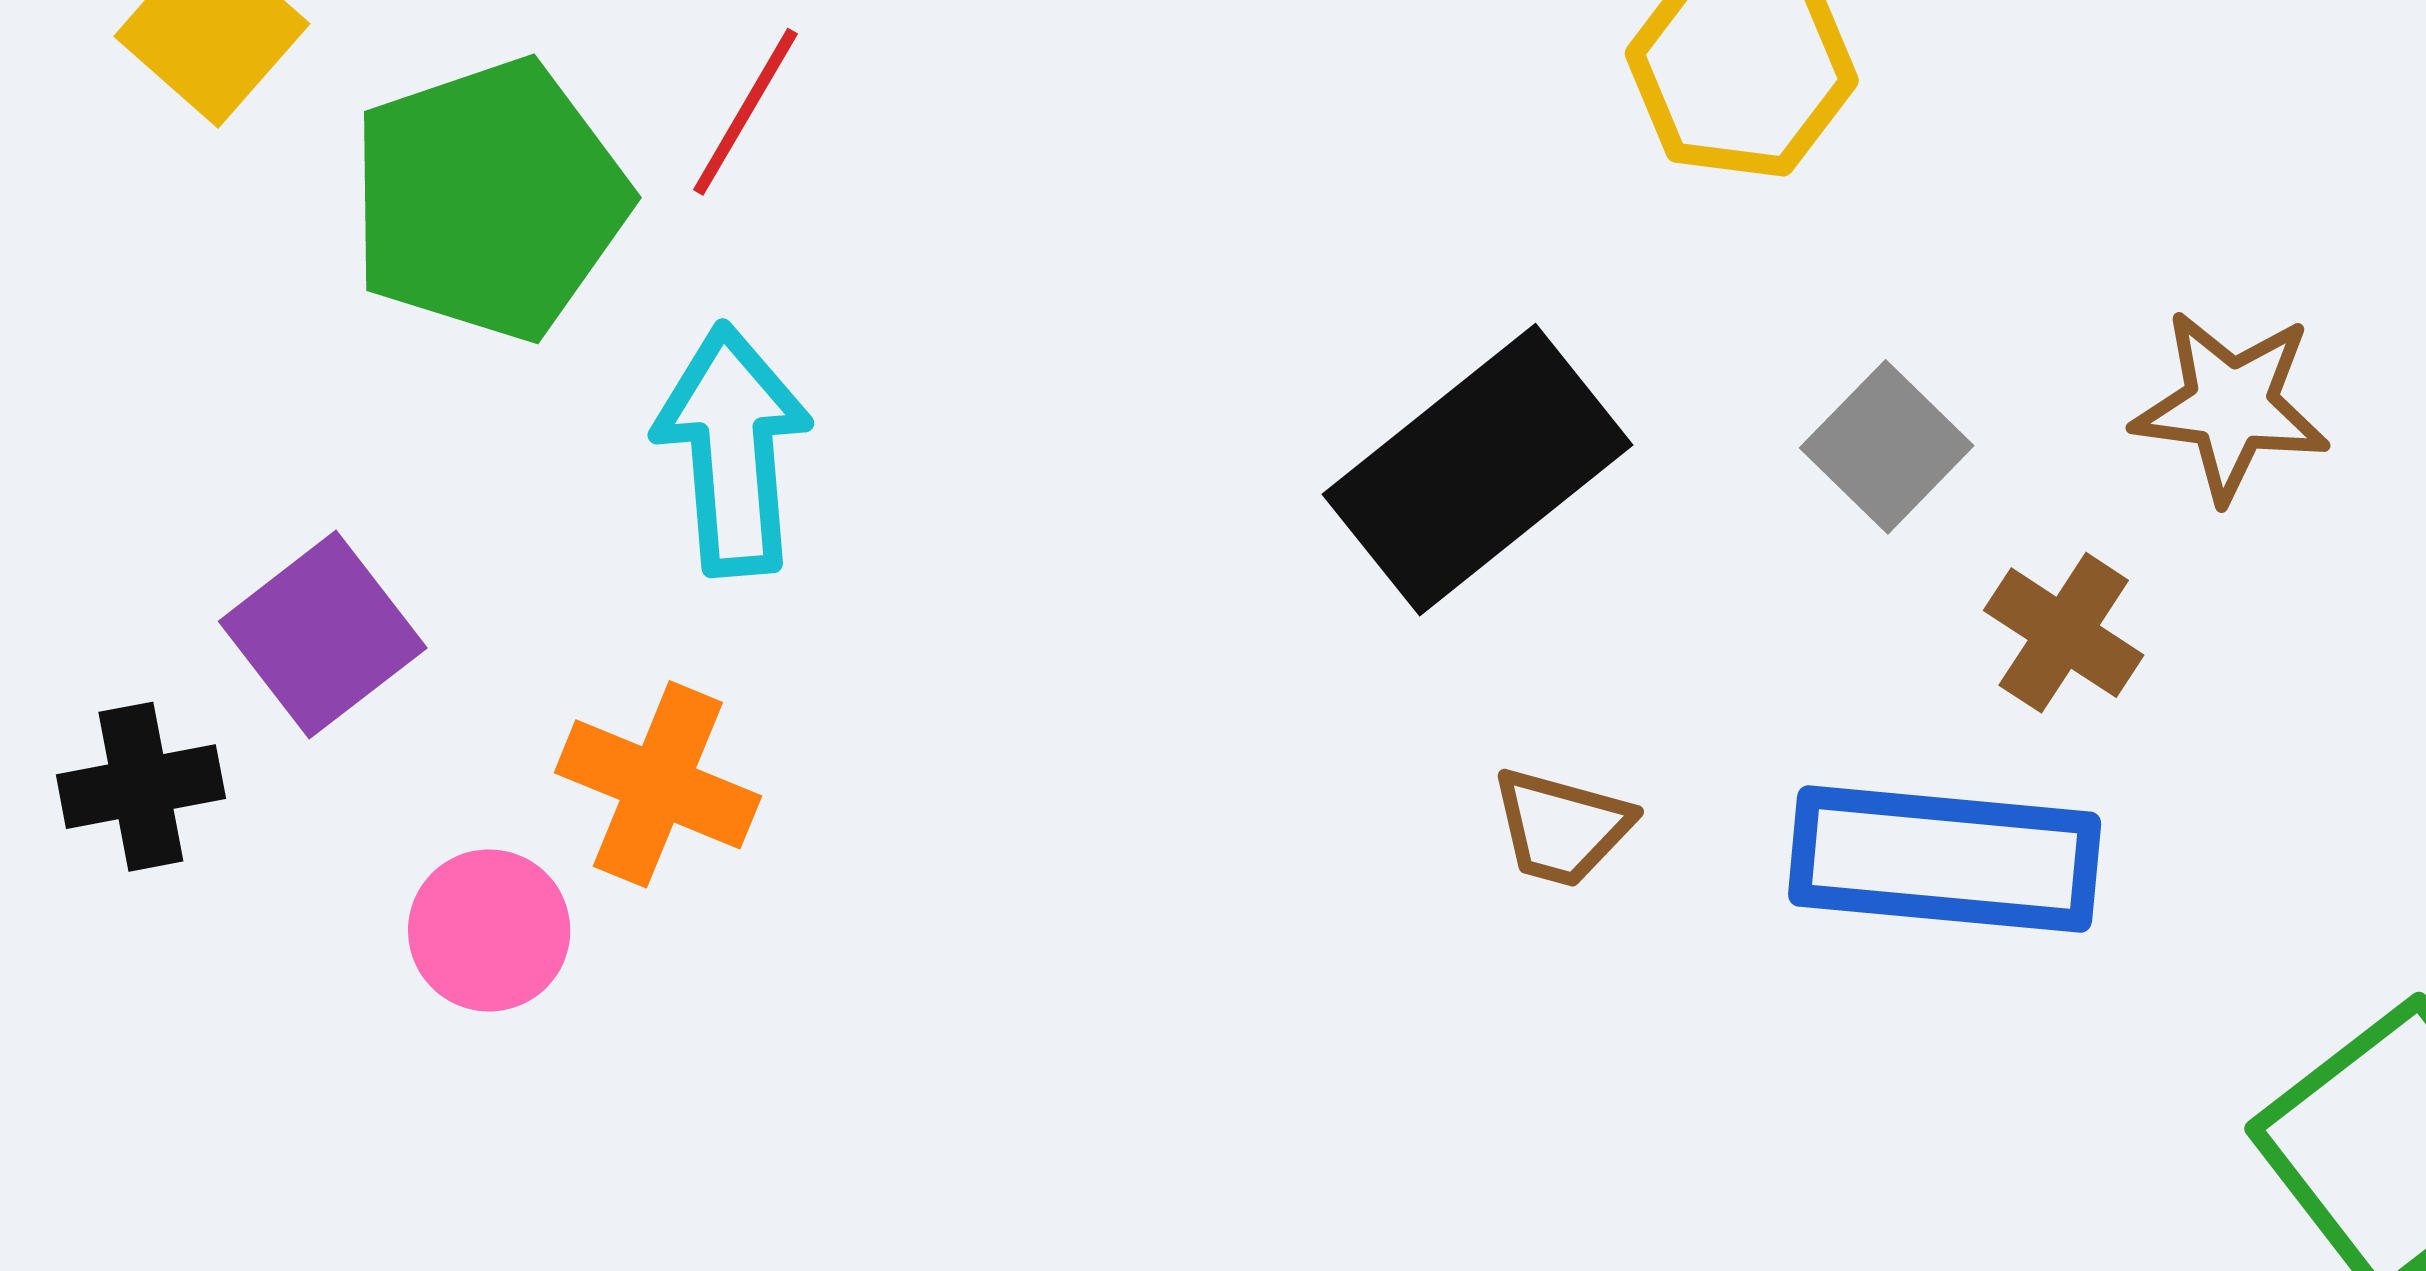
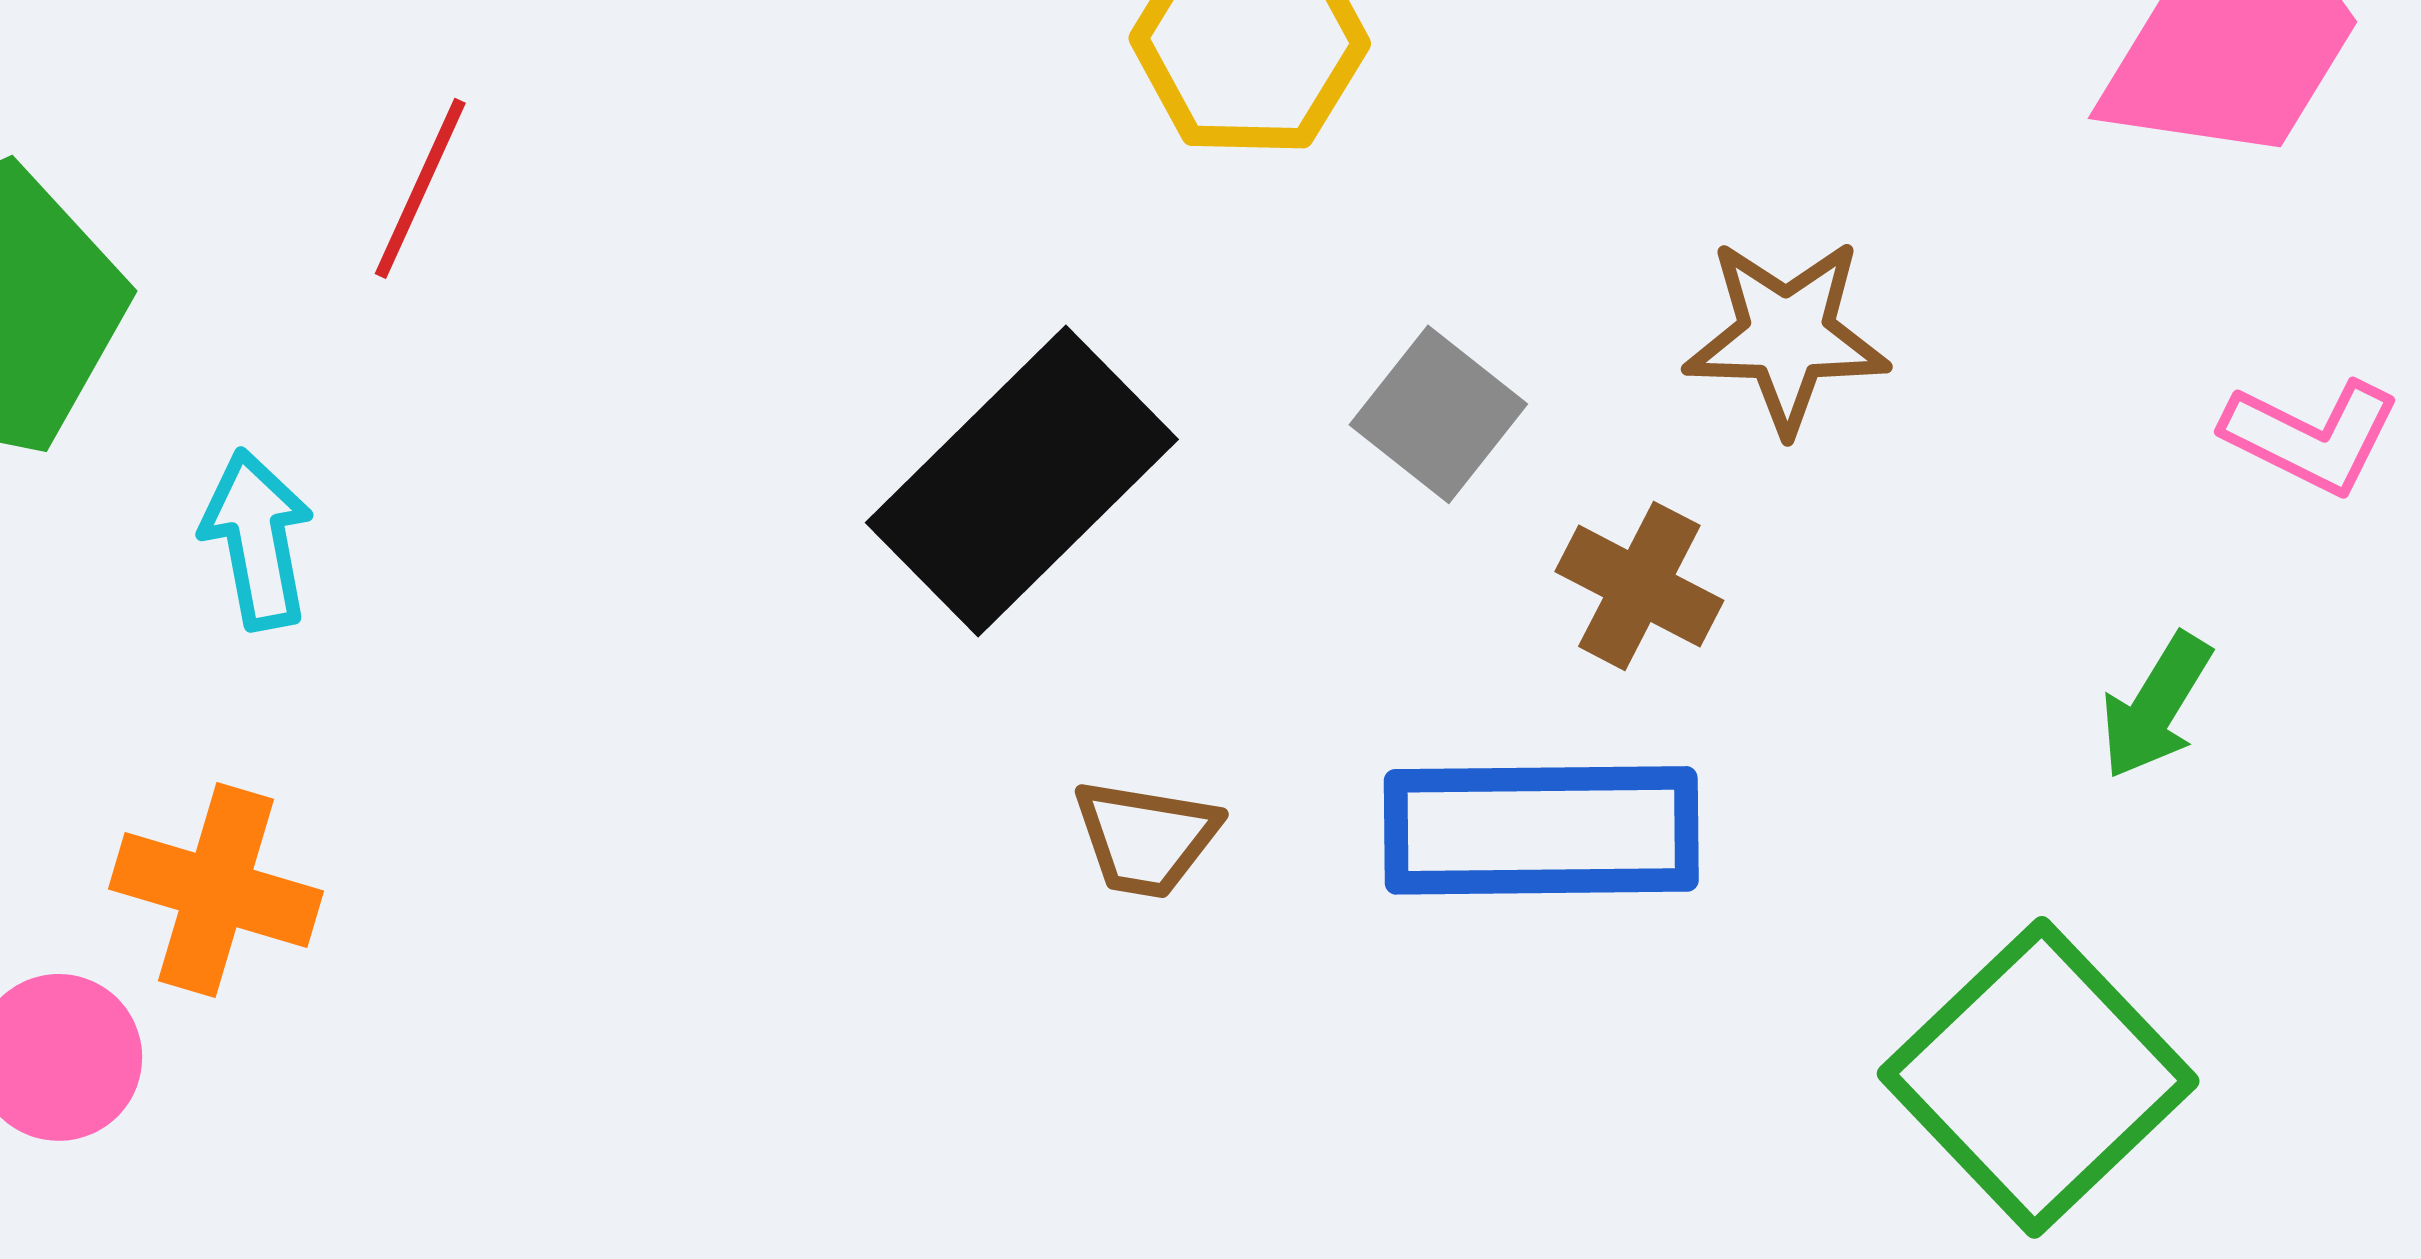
red line: (745, 112) -> (420, 188), moved
cyan arrow: (733, 450) -> (257, 539), size x0.7

